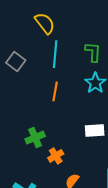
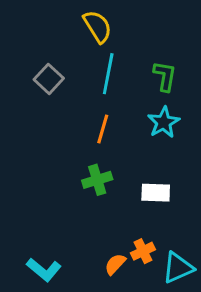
green cross: (35, 138) -> (97, 180), moved
orange cross: (56, 156) -> (143, 251), moved

